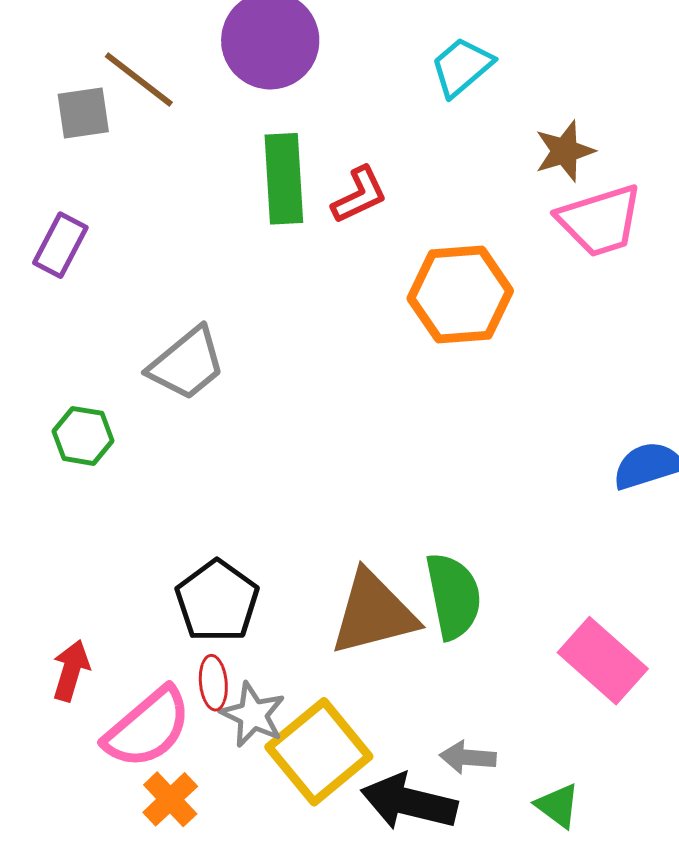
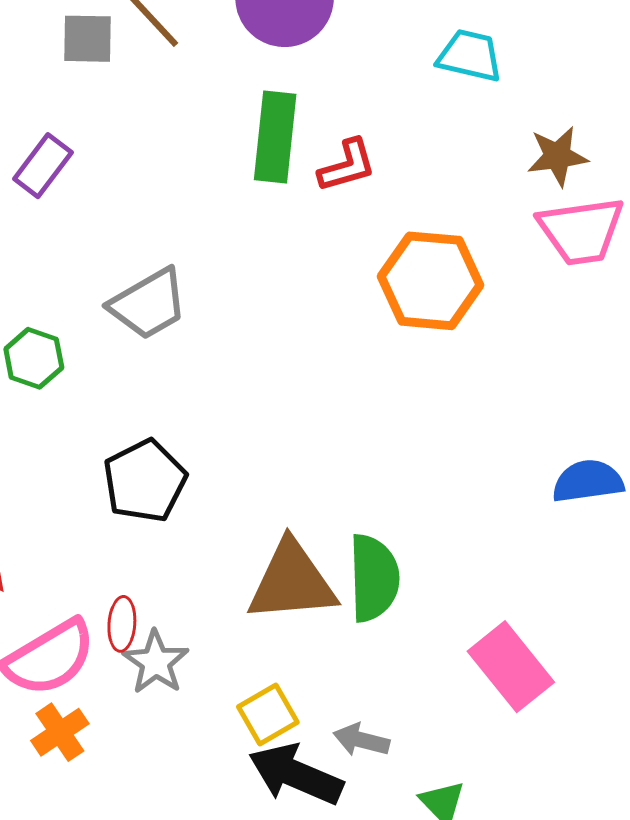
cyan trapezoid: (462, 67) -> (470, 56), turned 44
black pentagon: (217, 601) -> (145, 481), moved
yellow square: (319, 752) -> (268, 714), moved, size x0.6

